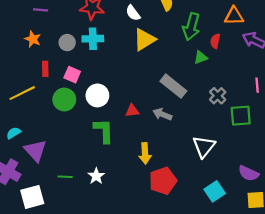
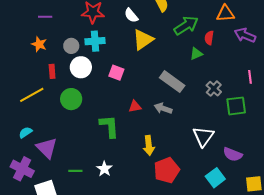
green arrow: (191, 27) -> (186, 25), turned -135
pink square: (72, 75) -> (116, 73), moved
white circle: (97, 95) -> (81, 67), moved
purple semicircle: (249, 173) -> (233, 154), moved

